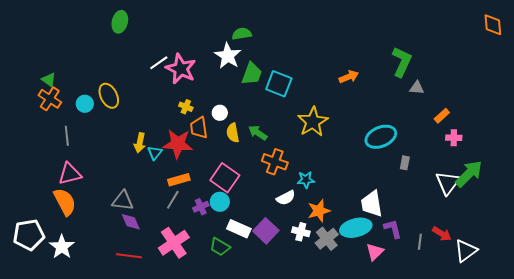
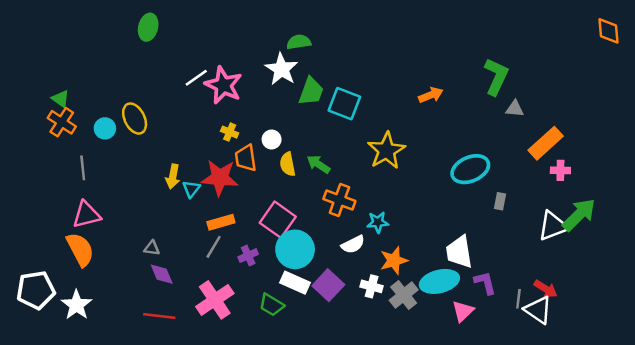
orange rectangle: (442, 116) -> (546, 143), size x1.8
white triangle: (448, 183) -> (553, 226), turned 32
gray triangle: (123, 201) -> (152, 248), size x0.6
cyan circle: (220, 202) -> (295, 249), moved, size x1.6
white triangle: (466, 251) -> (538, 310), moved, turned -50

